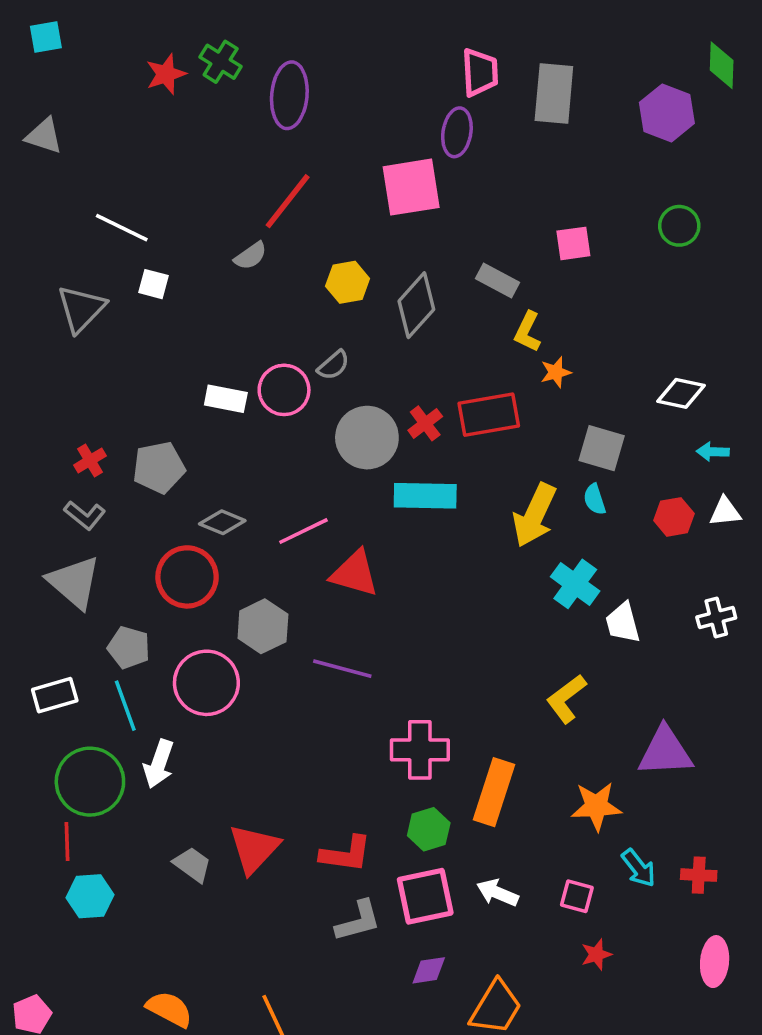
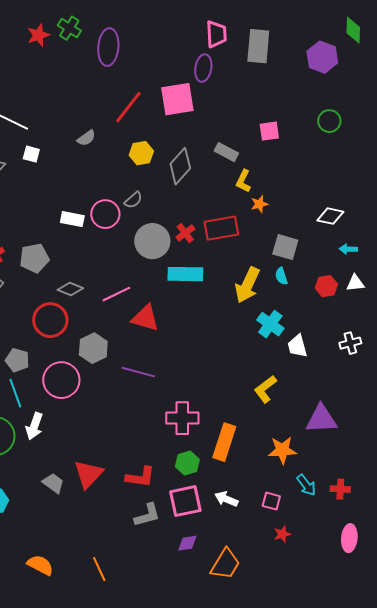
red line: (288, 201) -> (128, 107), moved

